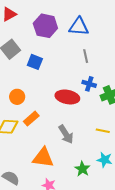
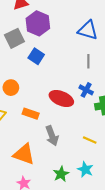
purple hexagon: (45, 26) -> (38, 23), moved
orange rectangle: (31, 119) -> (31, 114), moved, turned 49

